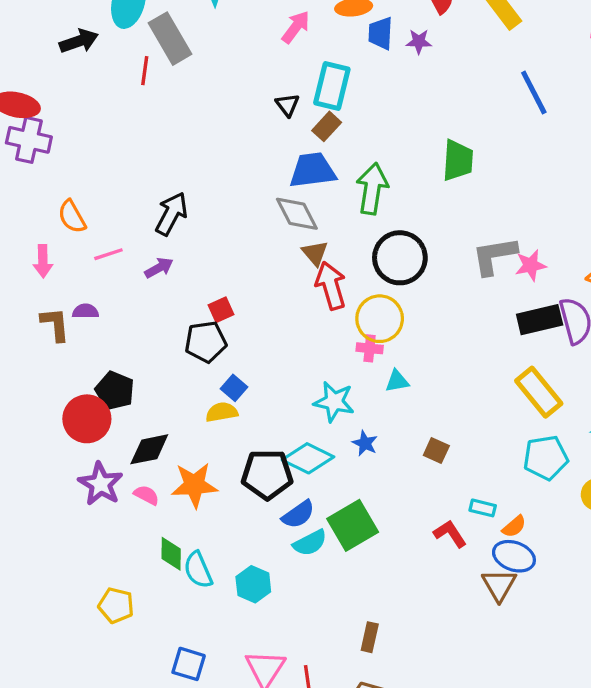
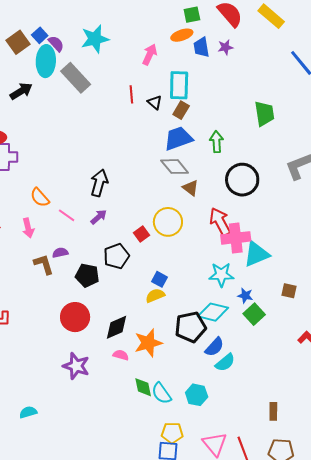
red line: (145, 71) -> (131, 94), moved
green arrow: (372, 189) -> (217, 142), size x0.7
pink line: (108, 254) -> (67, 215), turned 66
red arrow: (331, 286) -> (220, 222), moved
yellow circle: (380, 319) -> (168, 222), moved
black pentagon: (206, 342) -> (116, 256), moved
pink cross: (370, 348) -> (236, 238), size x1.8
cyan triangle: (397, 381) -> (256, 254), size x1.8
black pentagon: (115, 391) -> (87, 275), moved
purple star: (100, 484) -> (76, 366), moved
green square: (353, 525) -> (254, 314), moved, size x0.7
yellow pentagon: (116, 605) -> (172, 433), moved

